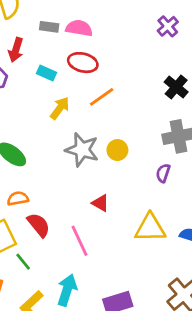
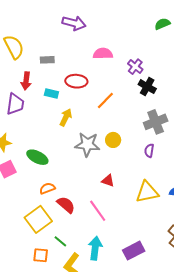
purple cross: (168, 26) -> (135, 67), moved
pink semicircle: (79, 28) -> (103, 54), moved
orange line: (102, 97) -> (105, 101), moved
green line: (23, 262) -> (60, 241), moved

